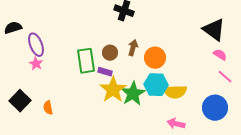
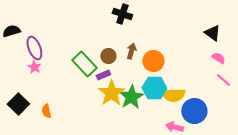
black triangle: (214, 30) -> (212, 33), size x0.7
green rectangle: (86, 61) -> (84, 64), turned -35
purple rectangle: (105, 72) -> (103, 75), turned -40
blue circle: (215, 108) -> (194, 111), moved

